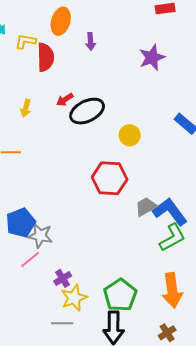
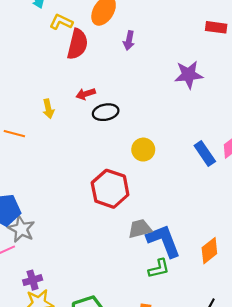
yellow arrow: (26, 108) -> (48, 109), moved, turned -42
black ellipse: (87, 111) -> (106, 112), size x0.7
green L-shape: (172, 238) -> (159, 269), size x0.7

